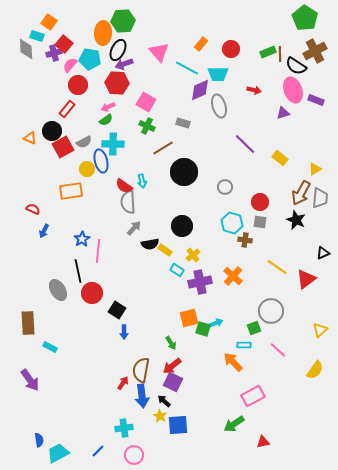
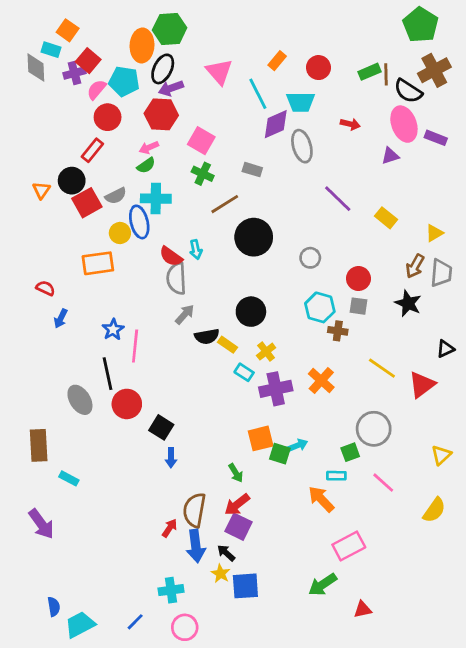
cyan line: (187, 68) -> (258, 94), turned 35
orange triangle: (30, 138) -> (41, 190), turned 40
brown arrow: (301, 193) -> (415, 266), size x0.7

